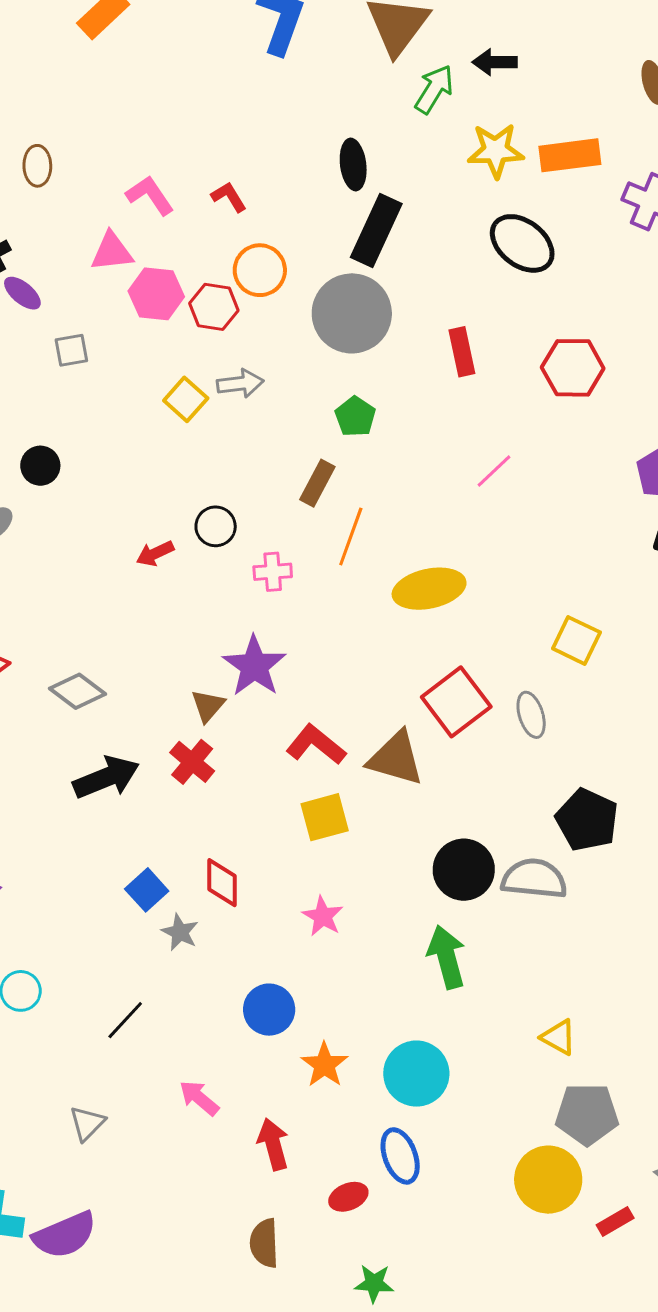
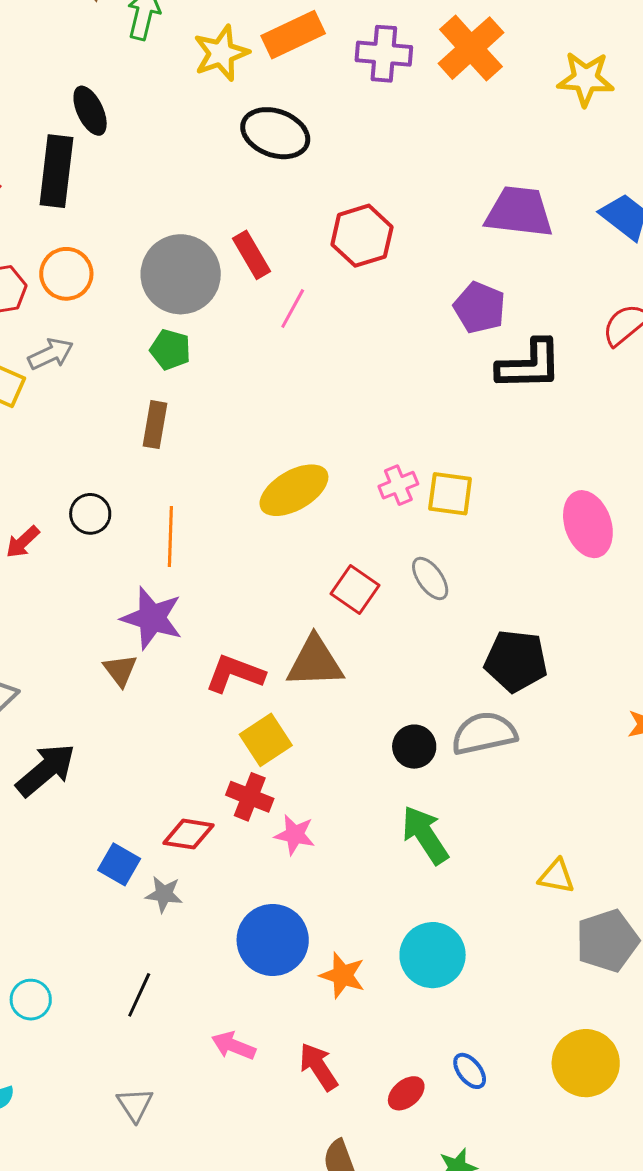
black rectangle: (376, 230) -> (56, 171), moved
orange circle: (260, 270) -> (66, 274), moved
gray circle: (352, 313) -> (181, 274), moved
pink line: (494, 471) -> (293, 308), moved
black circle: (216, 526) -> (90, 514), moved
orange line: (351, 537) -> (170, 537), moved
pink cross: (273, 572) -> (398, 485), moved
red square: (456, 702) -> (355, 589), size x0.7
red cross: (192, 762) -> (250, 797), moved
black circle: (464, 870) -> (414, 747), size x0.7
red diamond: (222, 883) -> (188, 834), turned -63
blue circle: (269, 1010) -> (273, 940), size x1.4
blue ellipse: (400, 1156) -> (470, 1071), moved, size x0.7
yellow circle: (548, 1180) -> (586, 1063), moved

